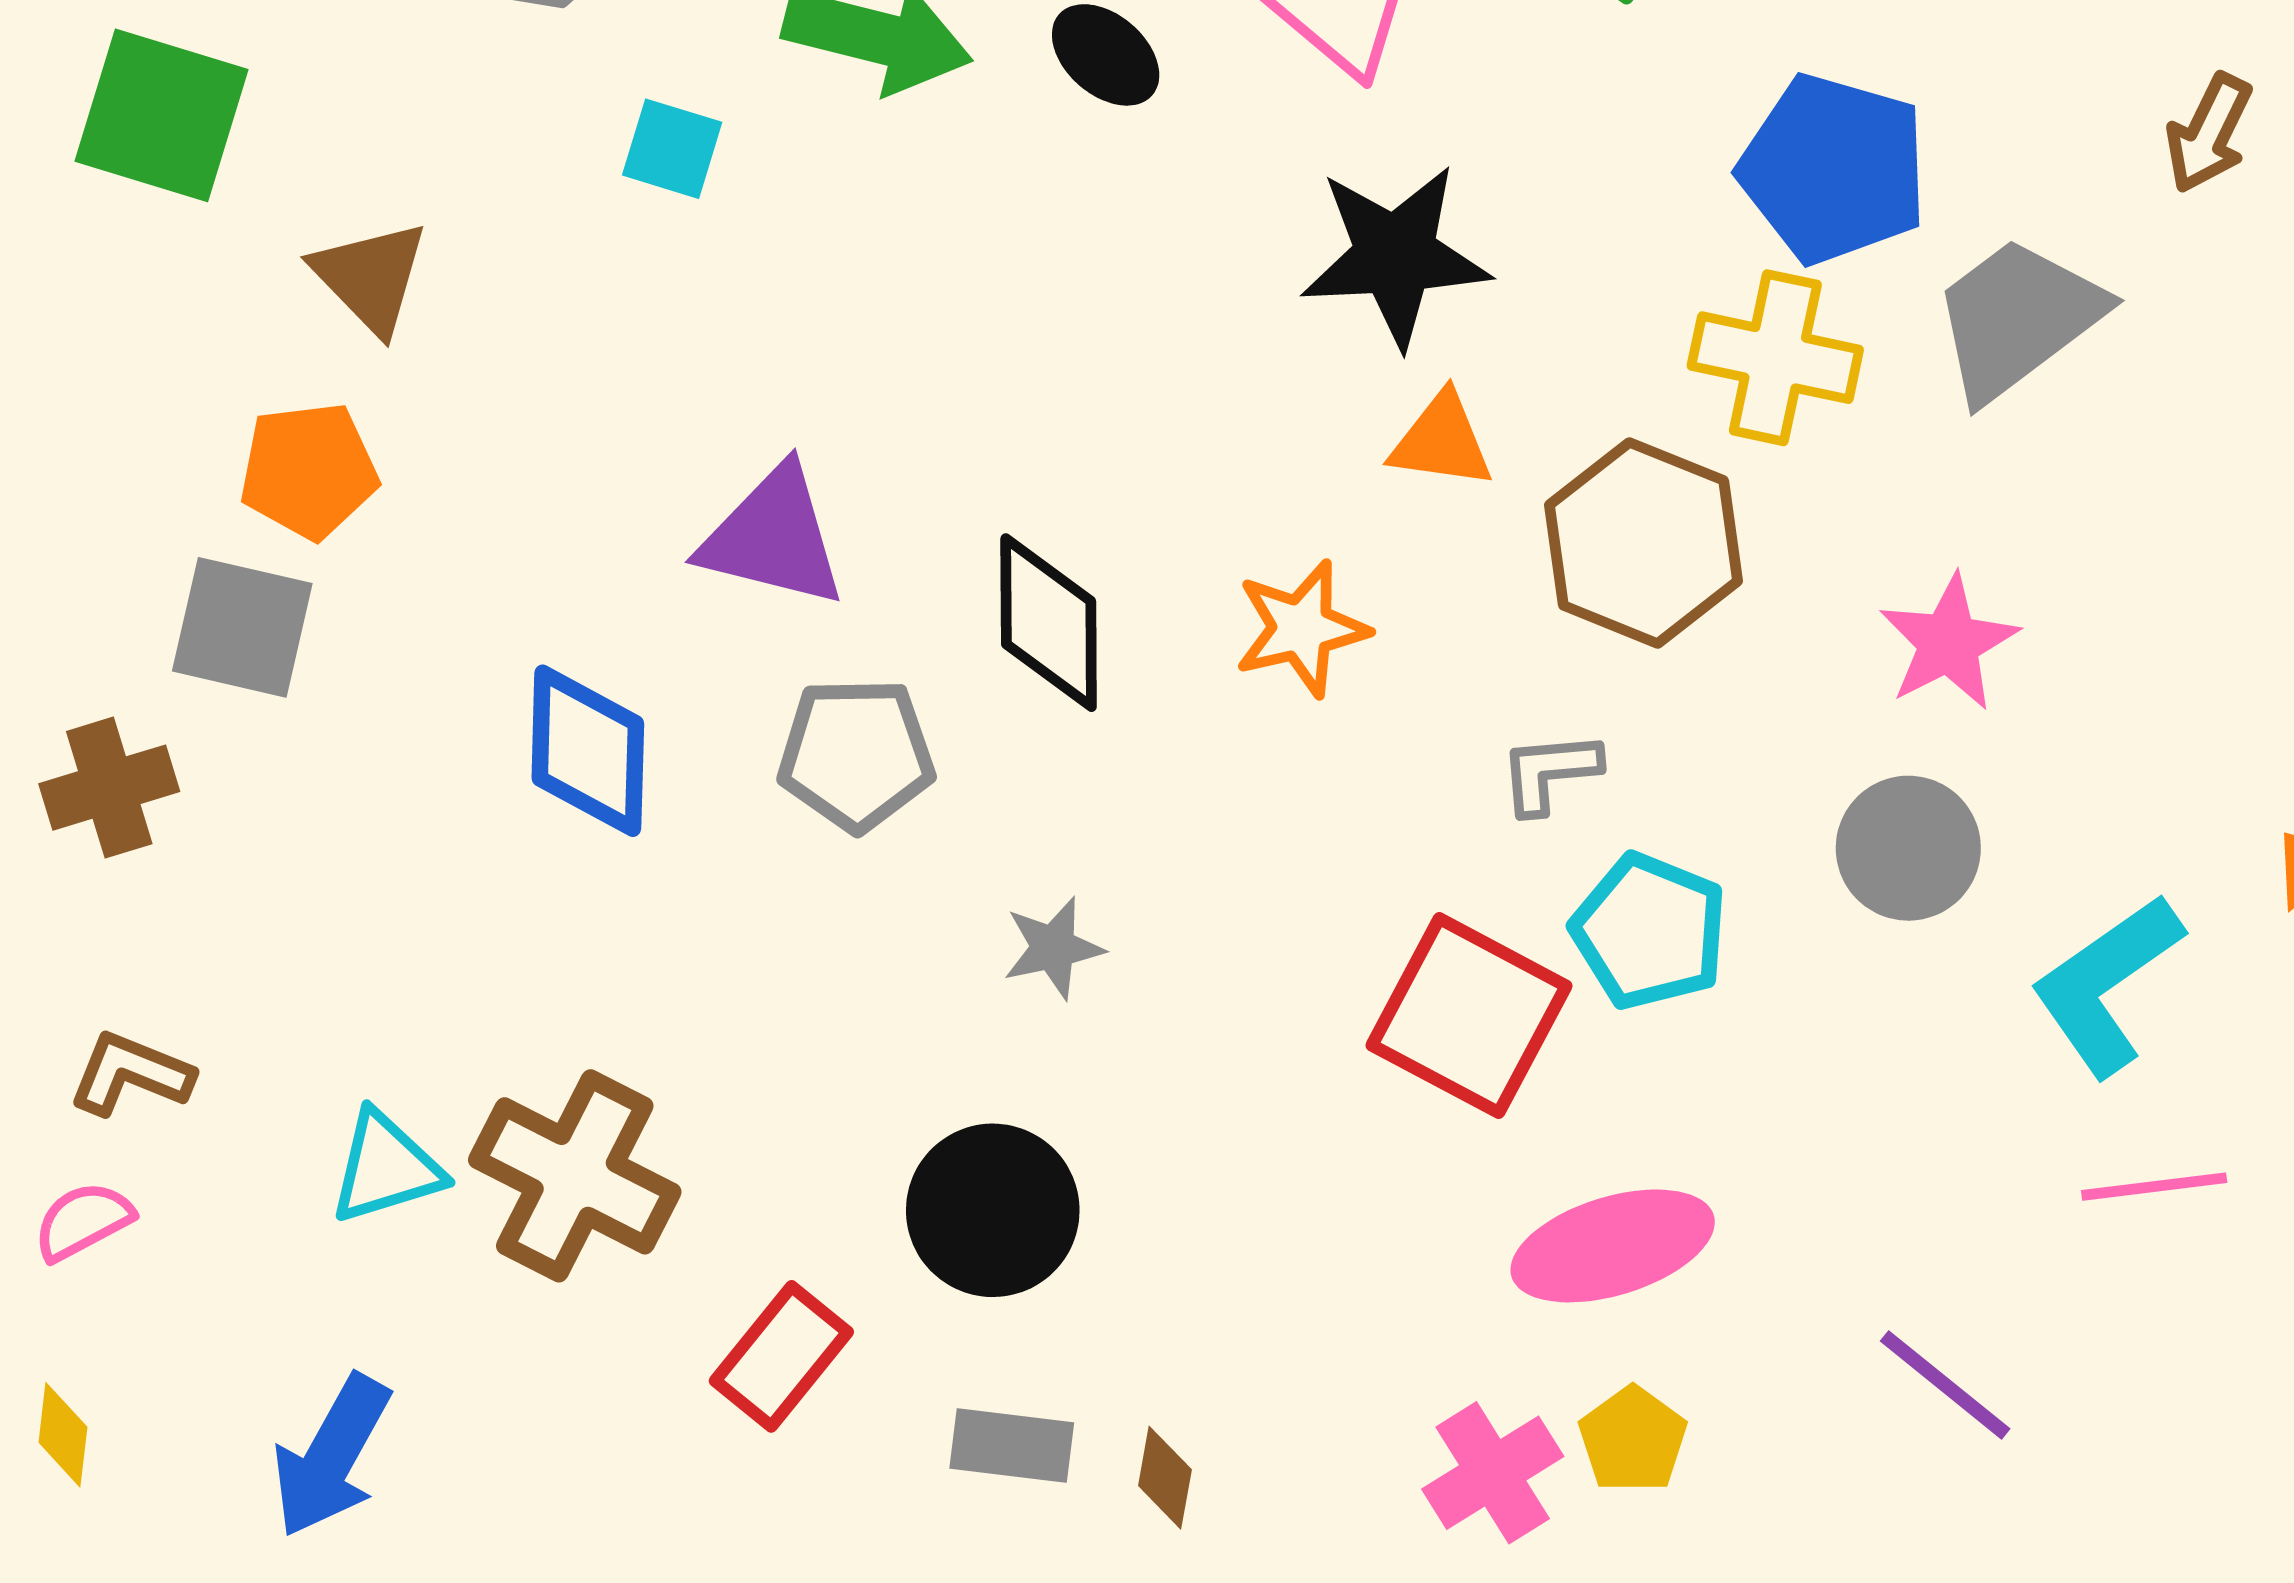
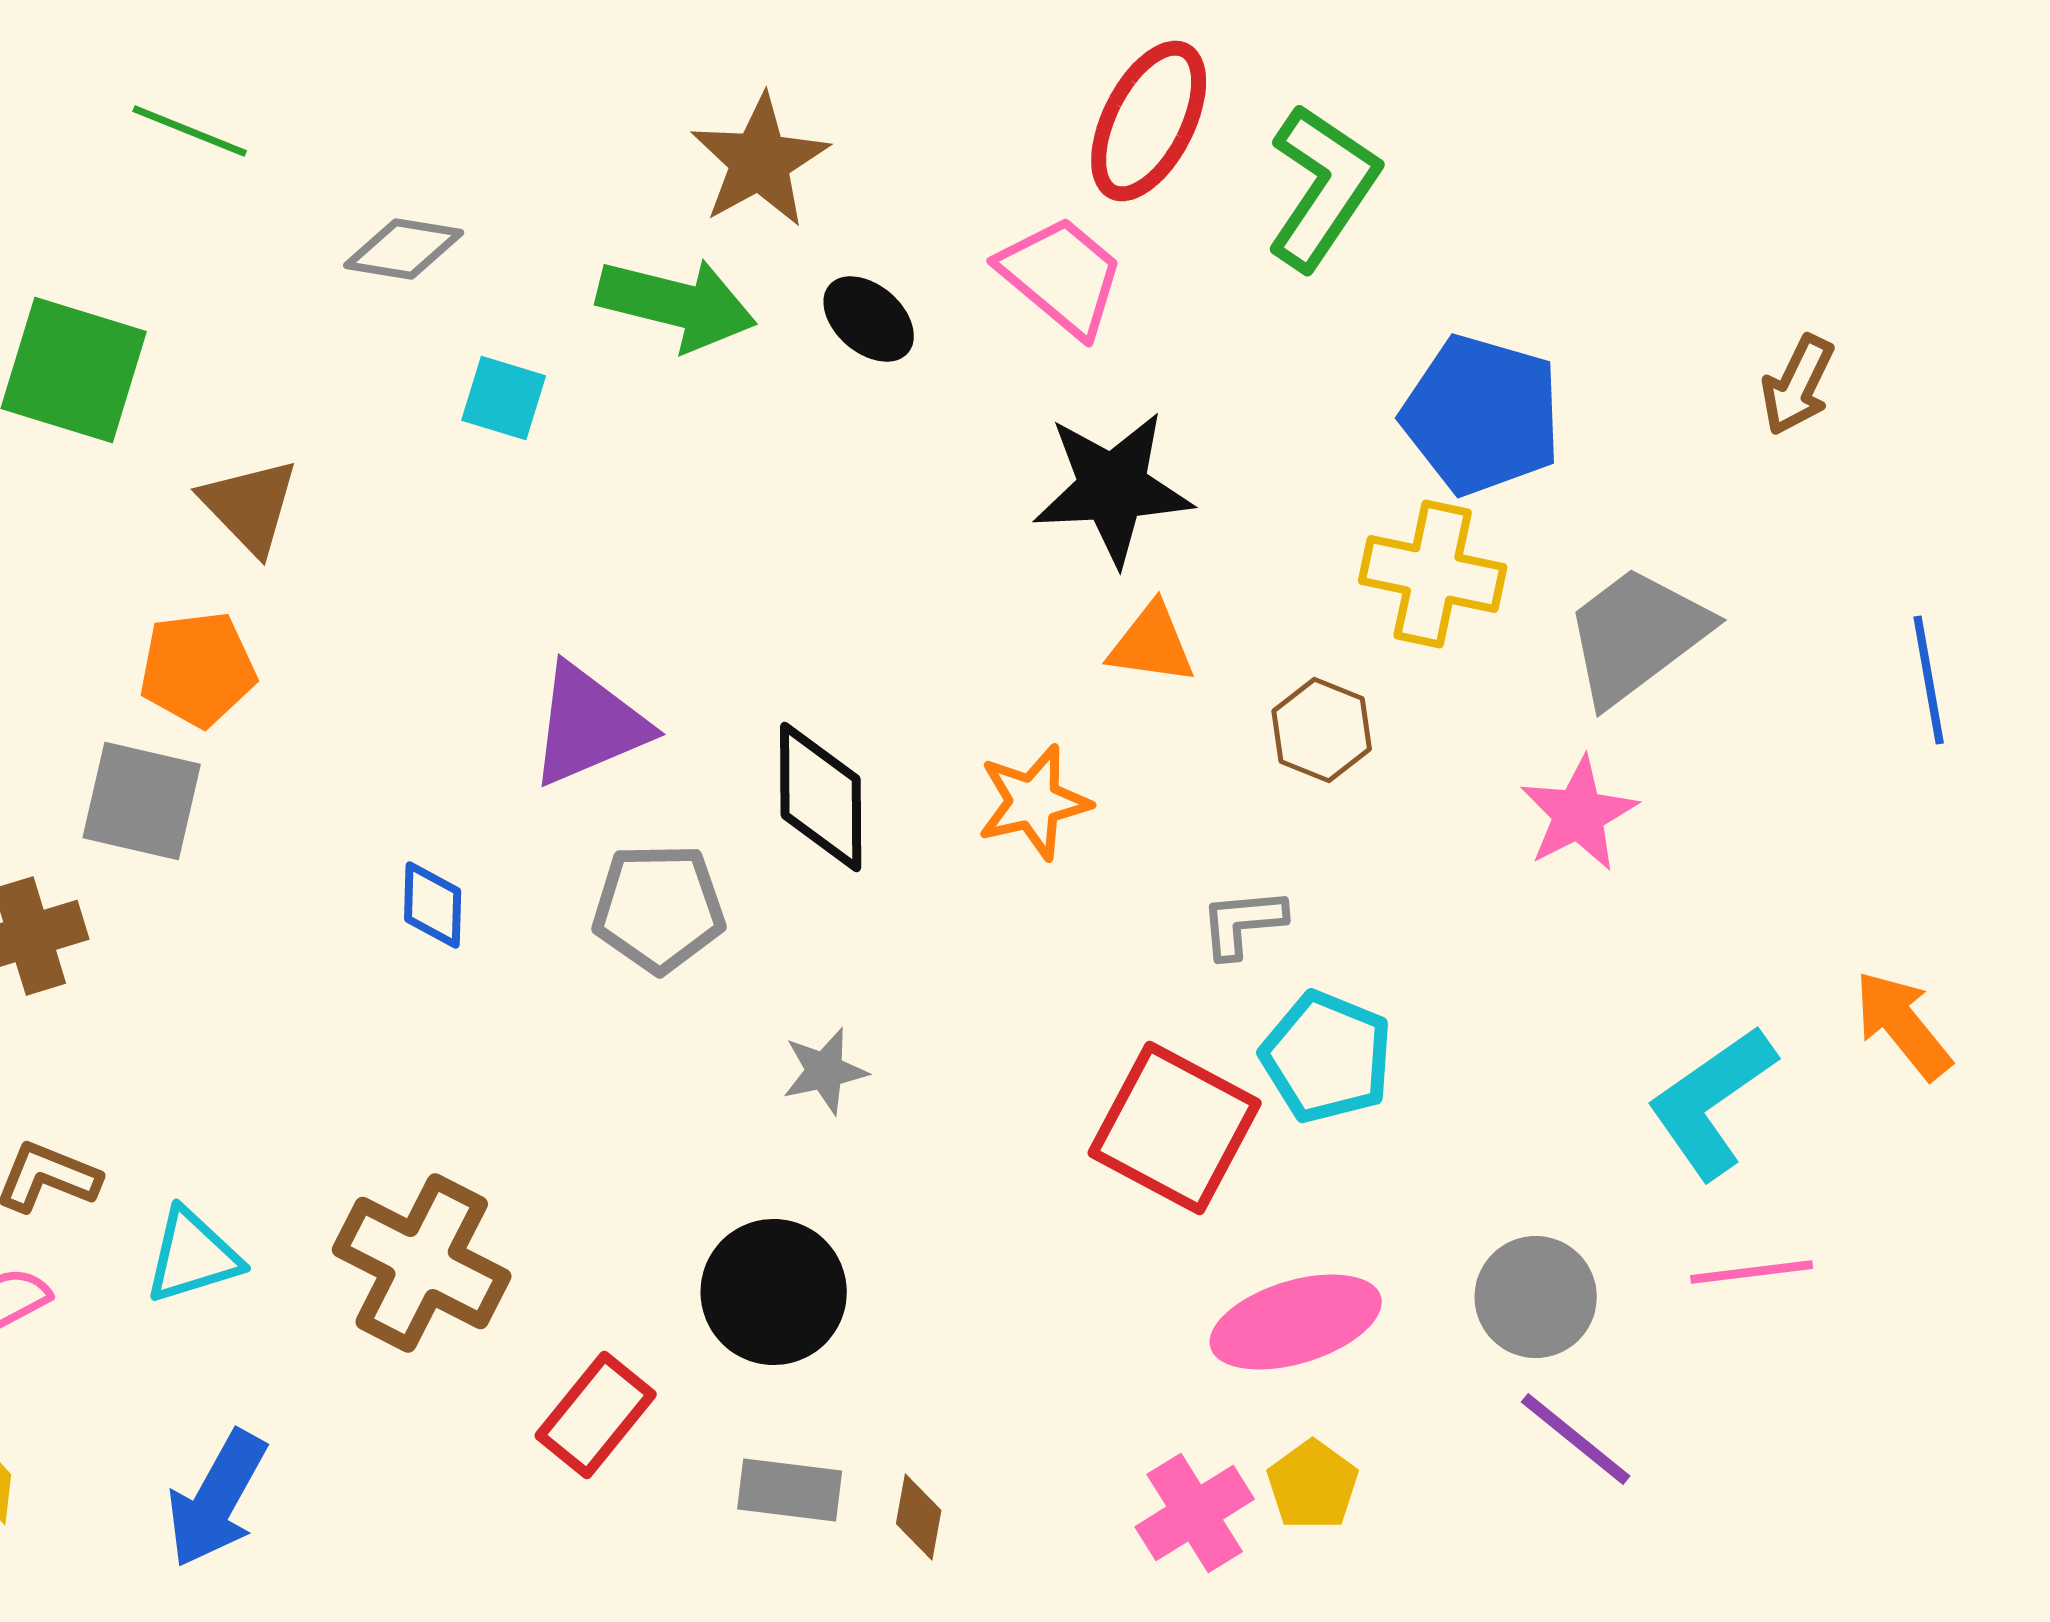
gray trapezoid: (2018, 319) -> (1637, 635), moved
purple triangle: (773, 537) -> (589, 725), turned -37
brown hexagon: (1644, 543) -> (1322, 730), size x0.6
blue diamond: (588, 751) -> (433, 905), size x0.6
gray circle: (1908, 848) -> (1536, 1297), moved
cyan triangle: (386, 1168) -> (193, 1256), moved

